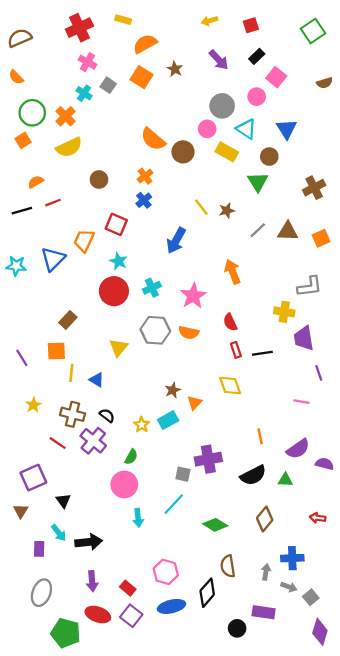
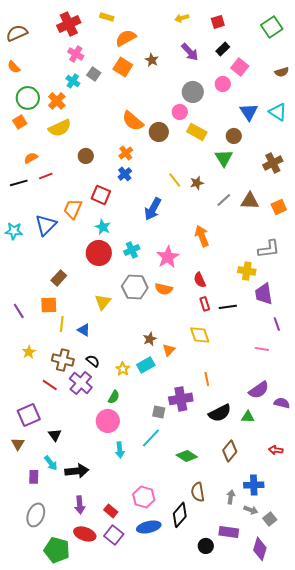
cyan triangle: (246, 129) -> (278, 112), moved
orange line: (260, 436) -> (207, 379), moved
purple diamond: (320, 632) -> (260, 549), moved

